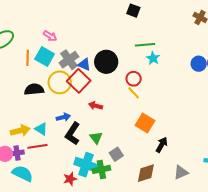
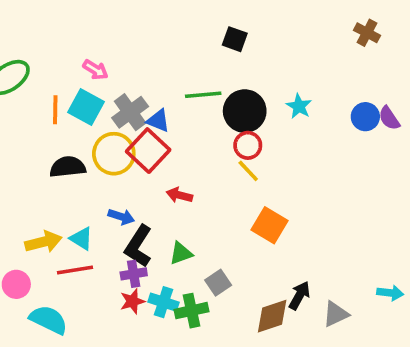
black square: (133, 11) -> (235, 39), moved
green line: (145, 45) -> (203, 95), moved
cyan star: (153, 58) -> (299, 106), moved
black circle: (106, 62) -> (245, 111), moved
blue arrow: (63, 117) -> (121, 217), turned 32
green triangle: (96, 138) -> (181, 253), turned 48
black arrow: (162, 145) -> (299, 295), moved
purple cross: (17, 153) -> (134, 274), moved
cyan cross: (86, 165) -> (163, 302), size x0.7
red star: (70, 179) -> (132, 301), moved

